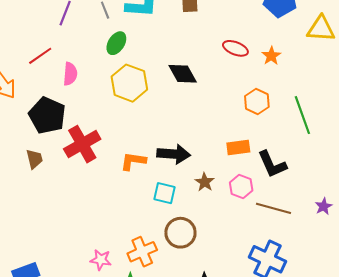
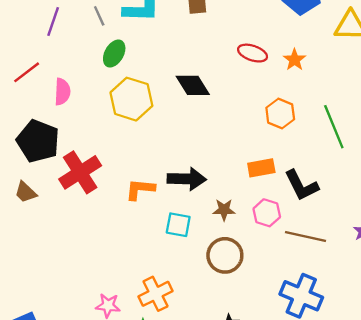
brown trapezoid: (34, 159) -> (26, 192), turned 150
brown star: (205, 182) -> (224, 210), turned -30
brown circle: (180, 233) -> (225, 255), moved

